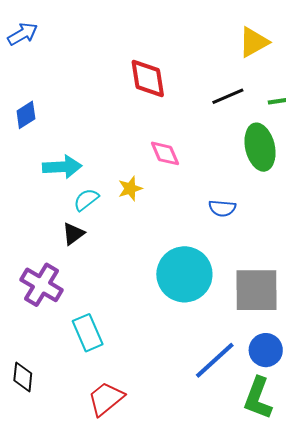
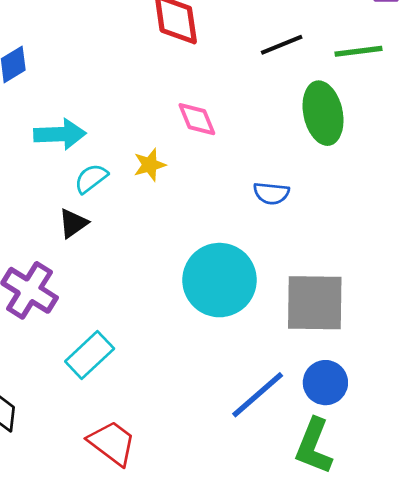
cyan rectangle: (88, 333) -> (90, 355), turned 69
red trapezoid: (106, 399) -> (112, 443), turned 75

